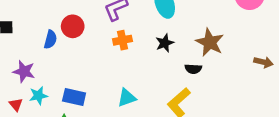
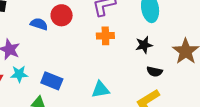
blue semicircle: (50, 40) -> (39, 24), turned -96
black semicircle: (193, 69) -> (155, 72), moved

